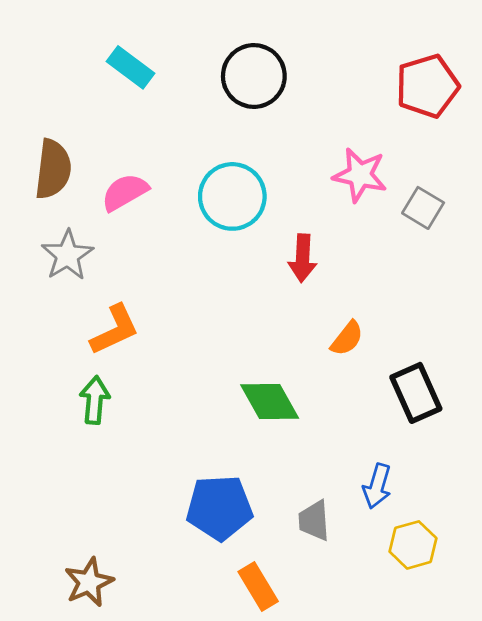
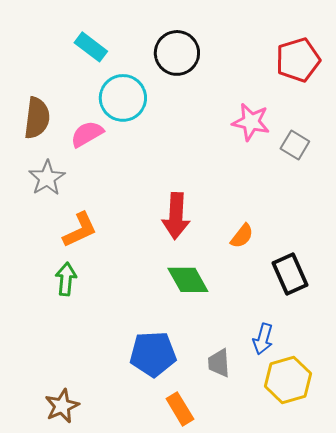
cyan circle: (232, 196) -> (123, 98), moved
red arrow: (303, 258) -> (176, 216), moved, size x1.4
yellow hexagon: (413, 545) -> (288, 380), size x1.4

